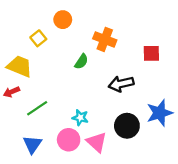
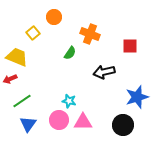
green line: (37, 108) -> (22, 101), moved
black circle: (127, 126) -> (123, 125), moved
pink triangle: (97, 142) -> (83, 122), turned -42

